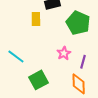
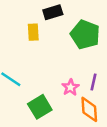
pink star: (64, 53) -> (70, 87), moved

